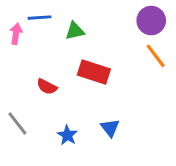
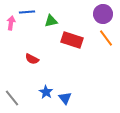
red rectangle: (94, 72) -> (72, 40), moved
gray line: (17, 123) -> (12, 98), moved
blue triangle: (110, 128) -> (65, 98), moved

